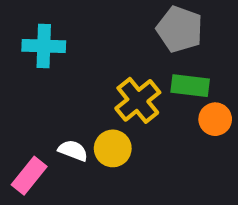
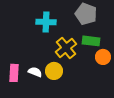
cyan cross: (44, 46) -> (46, 22), moved
pink rectangle: (29, 176) -> (14, 73), moved, turned -36

